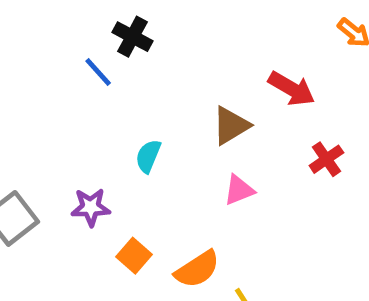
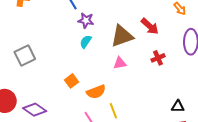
brown triangle: (231, 126) -> (122, 36), size x1.4
purple star: (91, 207) -> (86, 20), moved

